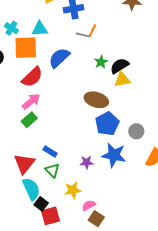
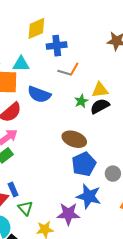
blue semicircle: (59, 58) -> (39, 94), turned -120
yellow triangle: (122, 80) -> (100, 90), moved
blue rectangle: (50, 152) -> (13, 190), moved, turned 32
purple star: (87, 162) -> (68, 214), moved, size x1.6

